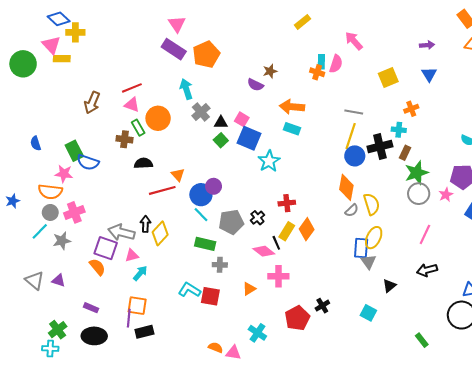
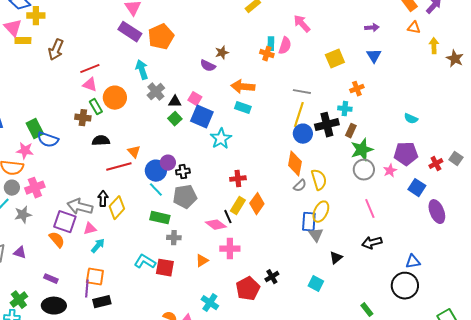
brown arrow: (92, 103) -> (56, 50), moved
black cross: (257, 218) -> (183, 172), moved, turned 32
pink line: (425, 234) -> (370, 209), turned -48

